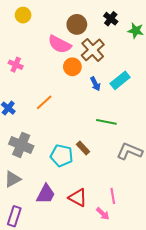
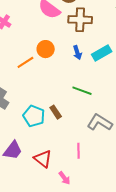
brown cross: (93, 50) -> (80, 20), turned 35
orange circle: (72, 67) -> (46, 49), moved
pink line: (113, 196) -> (78, 151), moved

